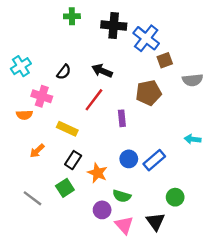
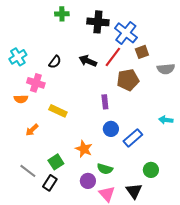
red line: (94, 100) -> (113, 57), moved
blue circle: (129, 159) -> (111, 129), moved
black rectangle: (73, 160) -> (50, 183), moved

